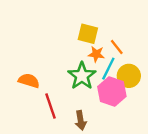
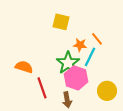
yellow square: (88, 34) -> (61, 22), moved
yellow circle: (129, 76) -> (107, 91), moved
pink hexagon: (112, 92) -> (76, 78), moved

